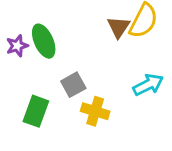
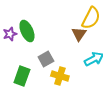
brown triangle: (119, 27) -> (79, 34), moved

